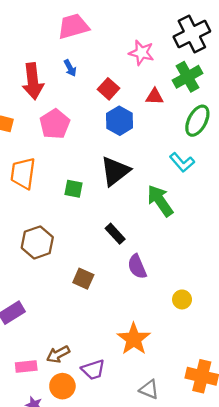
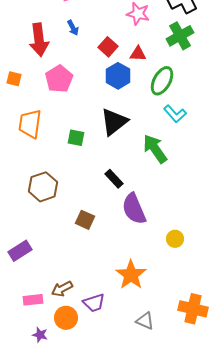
red triangle: (155, 97) -> (138, 54), moved
green ellipse: (197, 121) -> (162, 81), moved
purple semicircle: (137, 267) -> (134, 209), size x1.4

